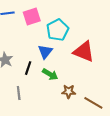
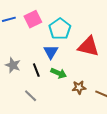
black line: (28, 68) -> (36, 70), turned -32
gray line: (19, 93) -> (31, 96), turned -32

